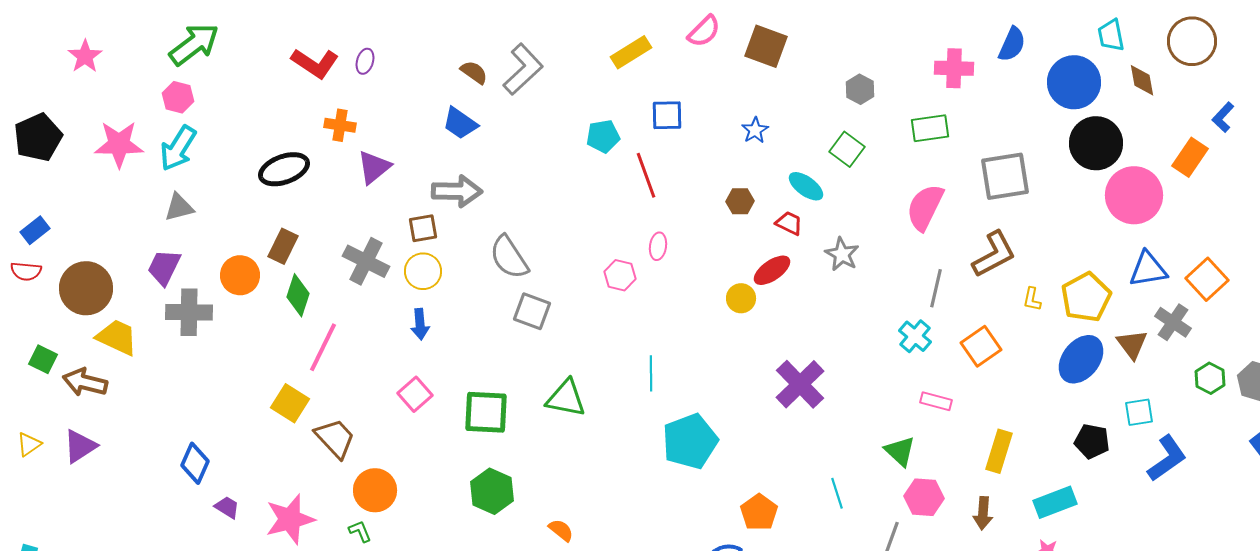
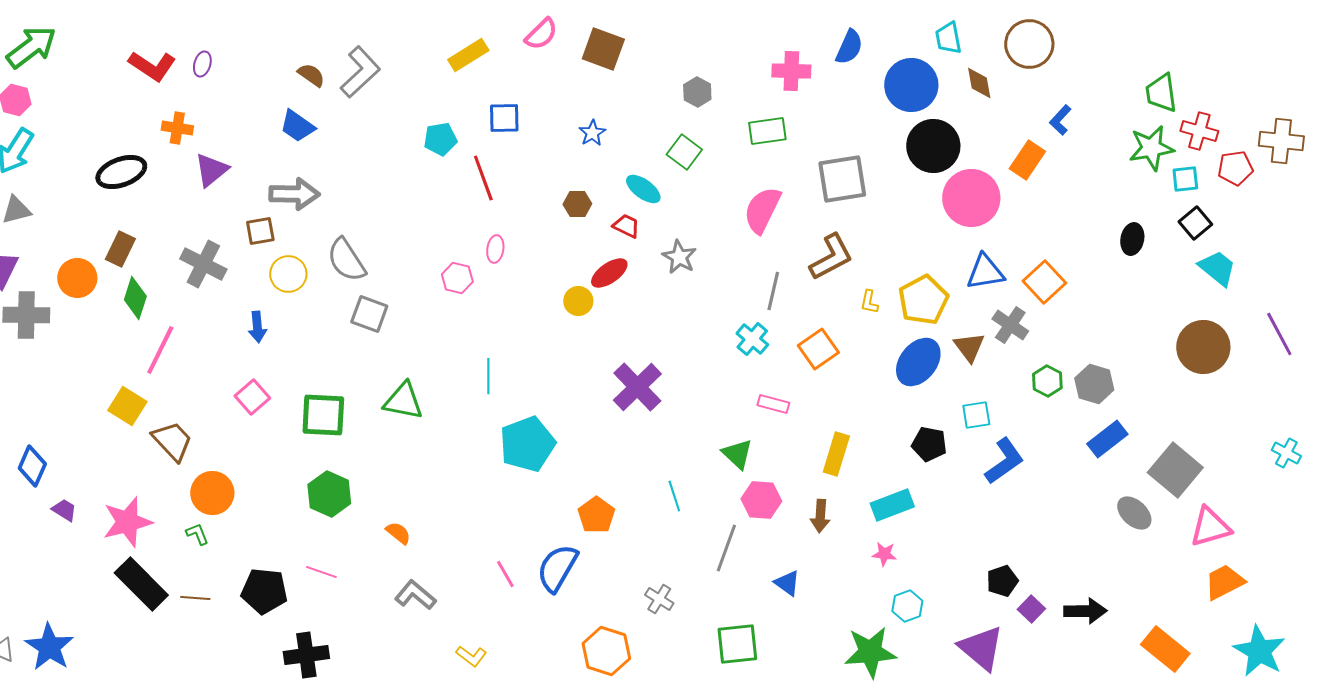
yellow circle: (423, 271) -> (288, 274), moved

